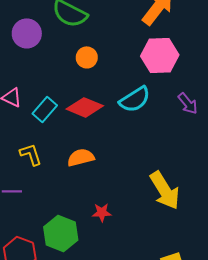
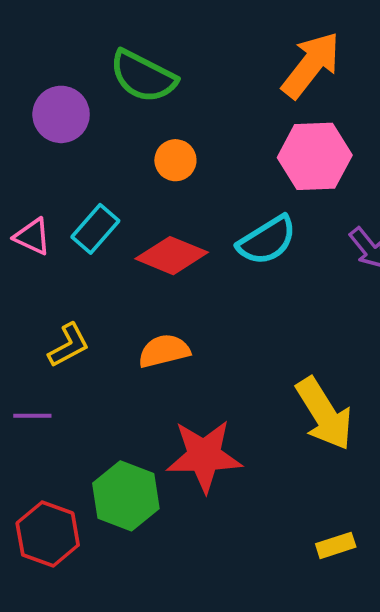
cyan rectangle: (45, 109) -> (95, 229), moved
yellow L-shape: (31, 154) -> (69, 345), turned 80
red star: (102, 212) -> (204, 456), size x2.0

